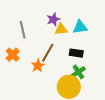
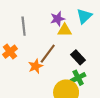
cyan triangle: (80, 27) -> (84, 16), moved, turned -42
black rectangle: (76, 53) -> (78, 57), turned 32

